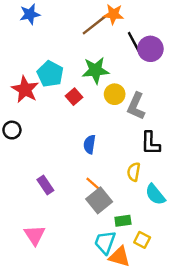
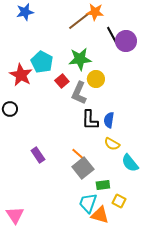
gray L-shape: (136, 106) -> (79, 93), moved
black L-shape: (150, 143) -> (90, 120), moved
blue semicircle: (90, 144) -> (109, 120), moved
yellow semicircle: (134, 172) -> (112, 144), turned -70
pink triangle: (35, 235) -> (15, 215), moved

